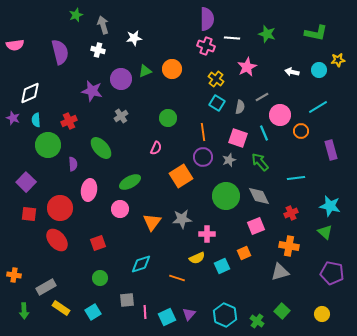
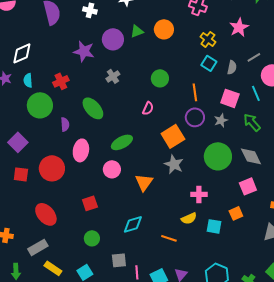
gray star: (182, 219) -> (174, 164), moved, turned 30
red ellipse: (57, 240) -> (46, 214), moved
cyan square: (222, 266) -> (214, 226), turned 35

